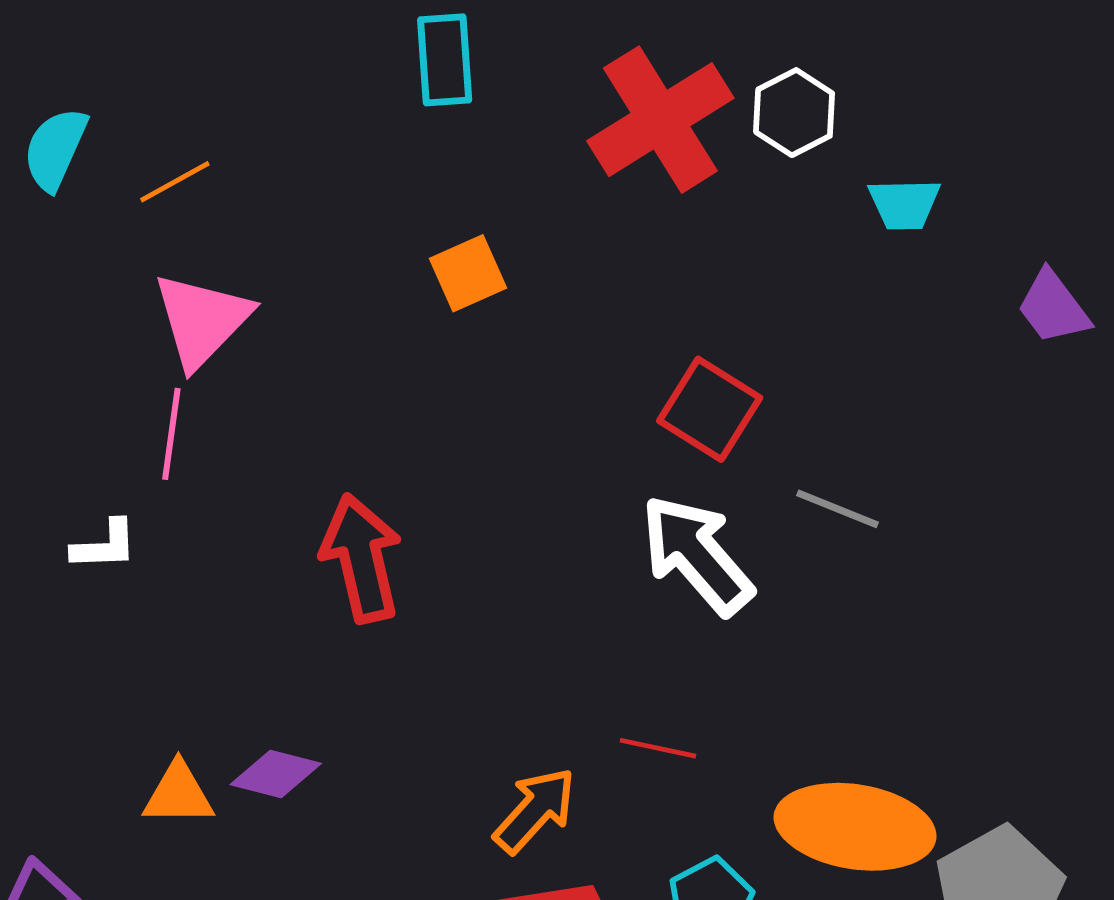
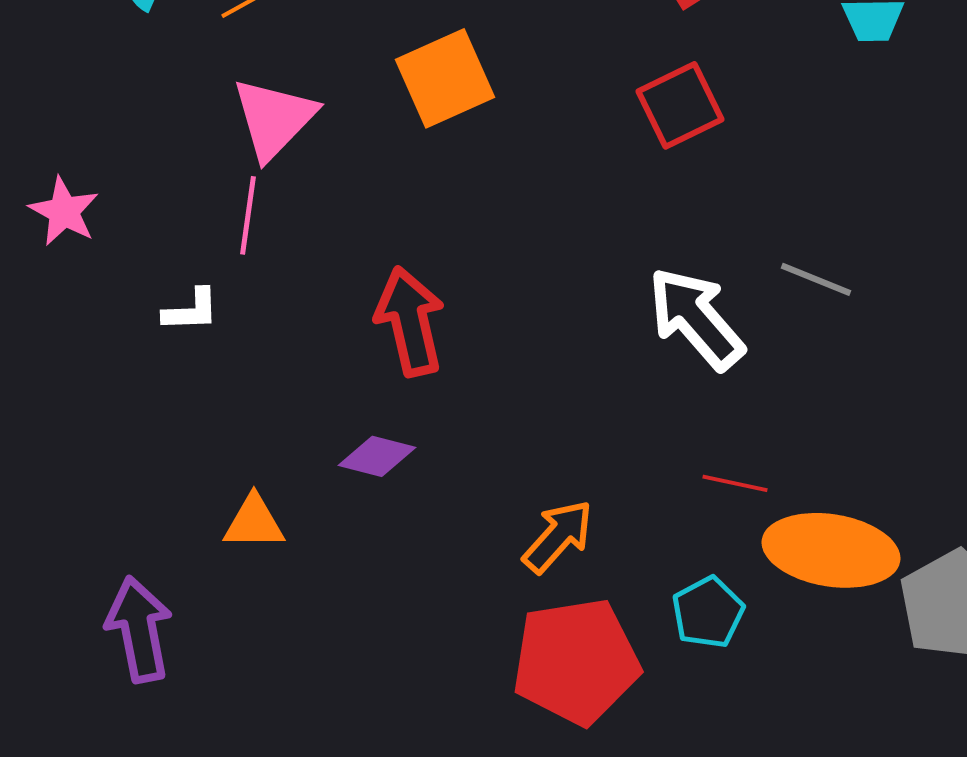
orange square: (468, 273) -> (445, 78), moved, size x1.5
red square: (710, 409) -> (680, 105), moved, turned 32
red line: (658, 748) -> (735, 483), moved
purple diamond: (276, 774) -> (377, 456), moved

